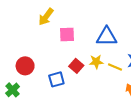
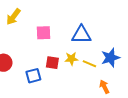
yellow arrow: (46, 17) -> (13, 17), moved
red square: (76, 66) -> (52, 63), turned -32

